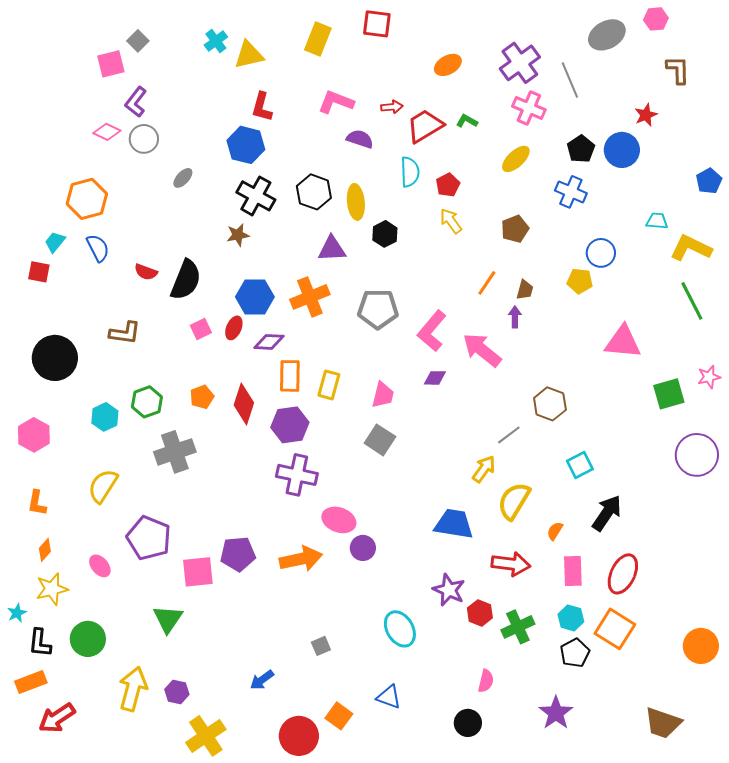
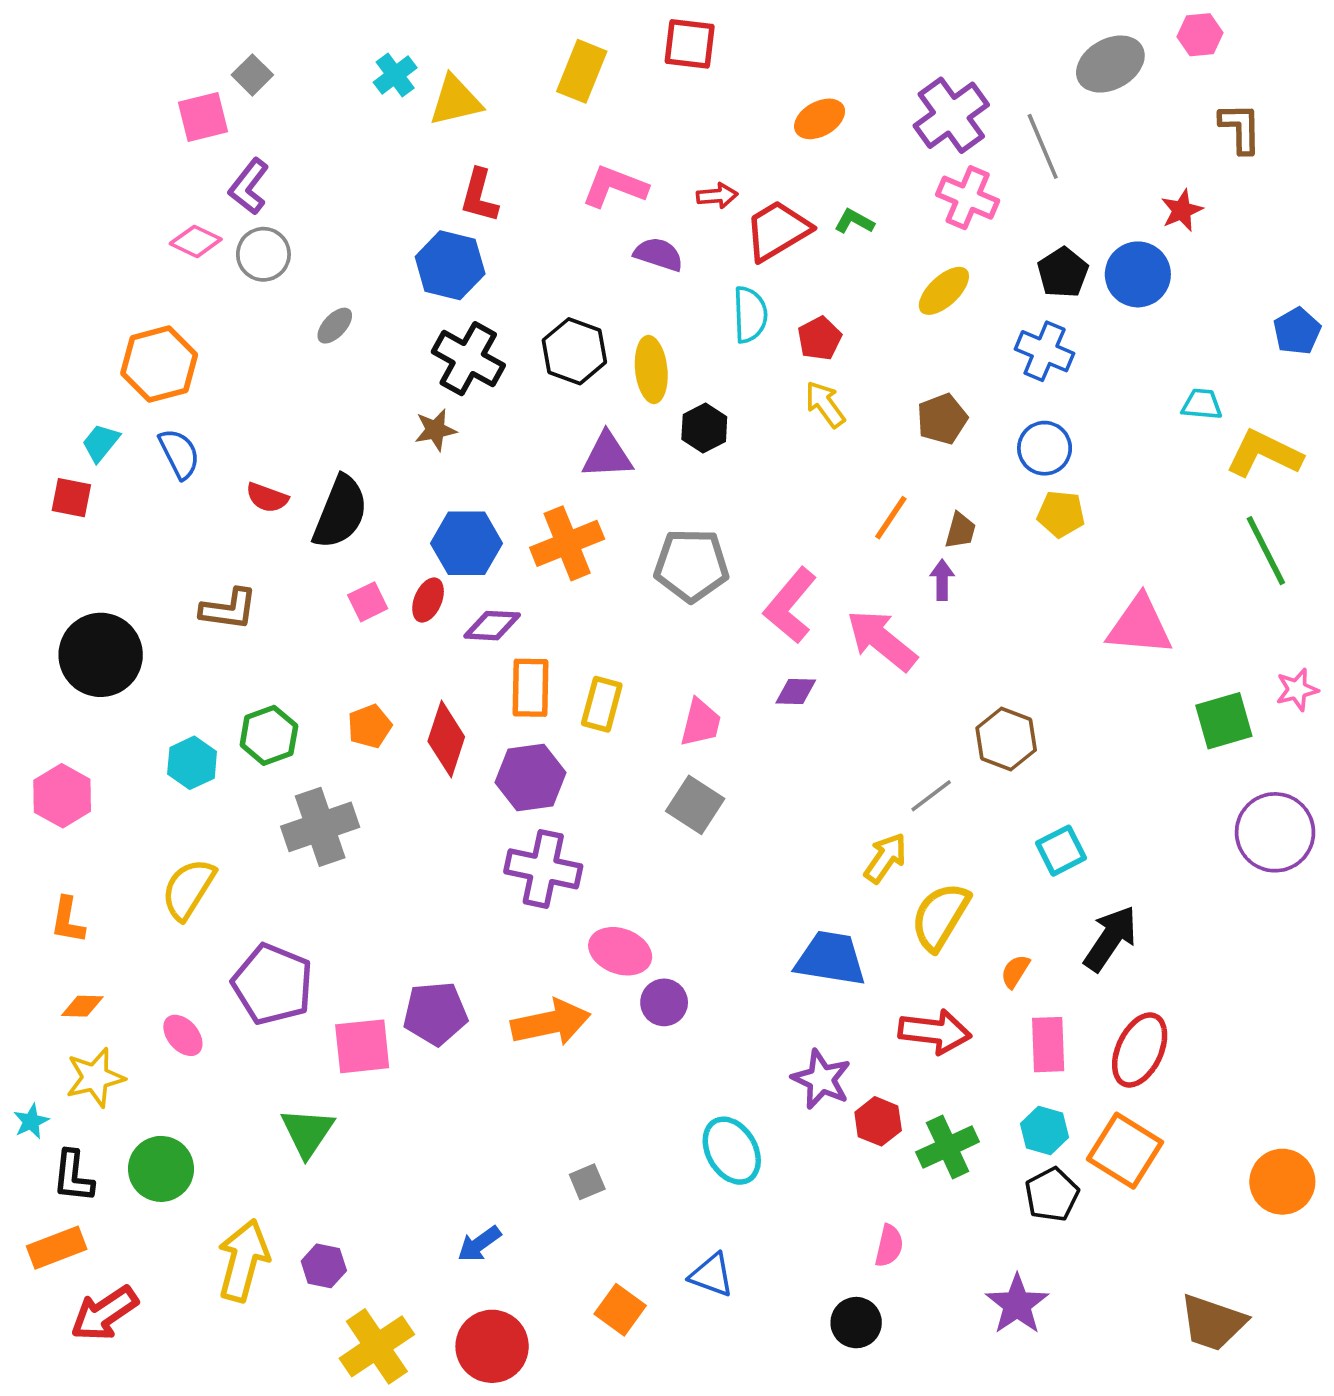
blue circle: (601, 253) -> (1045, 448), moved
orange diamond: (45, 550) -> (82, 1006), turned 50
red circle: (299, 736) -> (492, 1346), moved

